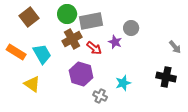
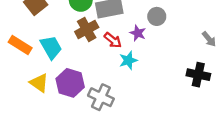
purple hexagon: (81, 74) -> (70, 83), moved
cyan star: (123, 83) -> (128, 60), moved
gray cross: (100, 96) -> (101, 97), moved, size x1.5

